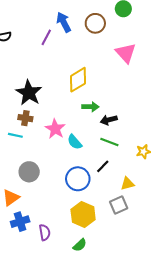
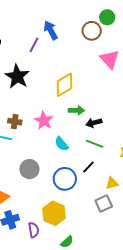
brown circle: (95, 23) -> (92, 31), moved
black star: (29, 93) -> (17, 76), moved
pink star: (55, 129) -> (44, 121), moved
gray circle: (29, 172) -> (29, 169), moved
yellow hexagon: (83, 214) -> (54, 213), moved

